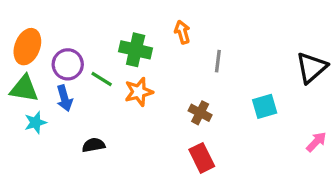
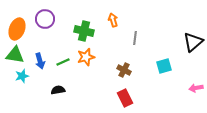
purple circle: (68, 64) -> (45, 19), moved
green line: (102, 79) -> (63, 62), moved, turned -56
pink arrow: (316, 142) -> (196, 88), turned -144

